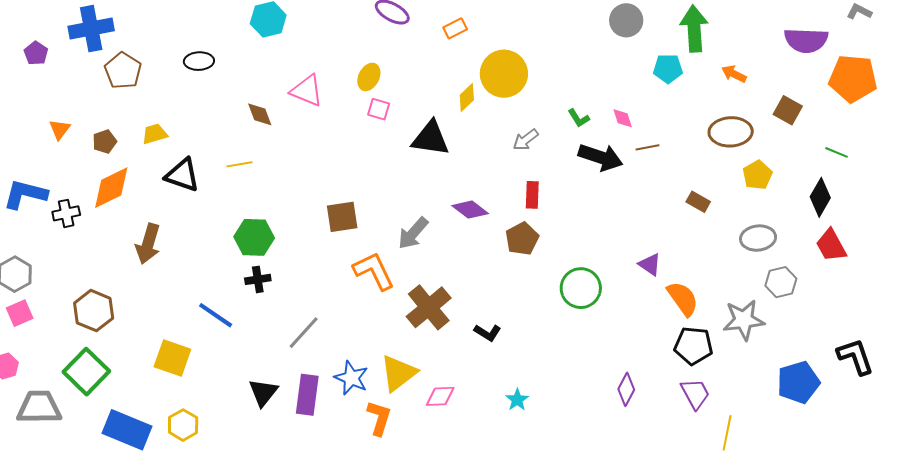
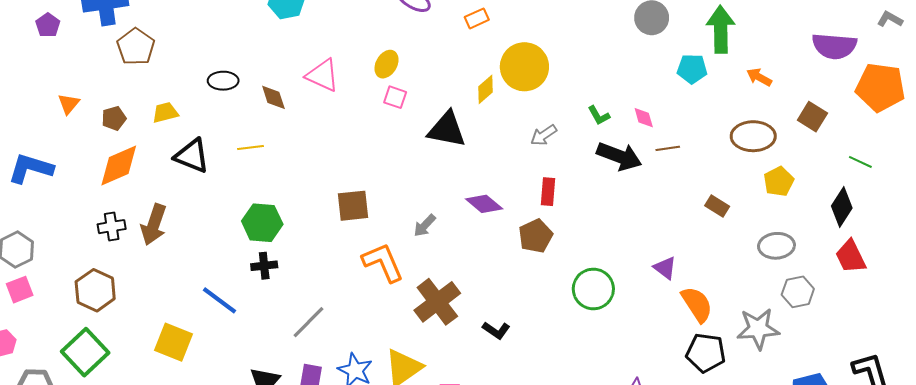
black ellipse: (199, 61) -> (223, 81), moved
black cross: (66, 213) -> (112, 227), moved
gray arrow: (413, 233) -> (425, 226), size x0.7

